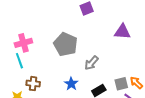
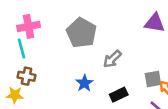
brown cross: (33, 84) -> (26, 76), moved
gray square: (121, 84) -> (153, 79), moved

